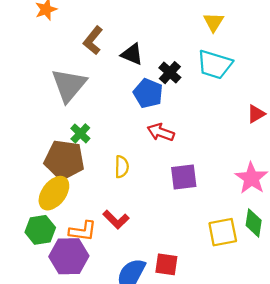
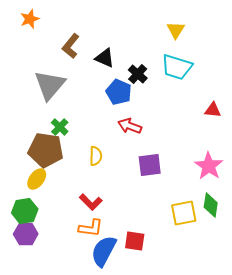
red triangle: (256, 114) -> (213, 110), turned 36
yellow ellipse: (54, 193) -> (37, 179), size x0.7
orange L-shape: (83, 231) -> (91, 228), moved
purple hexagon: (69, 256) -> (26, 234), moved, size x0.7

